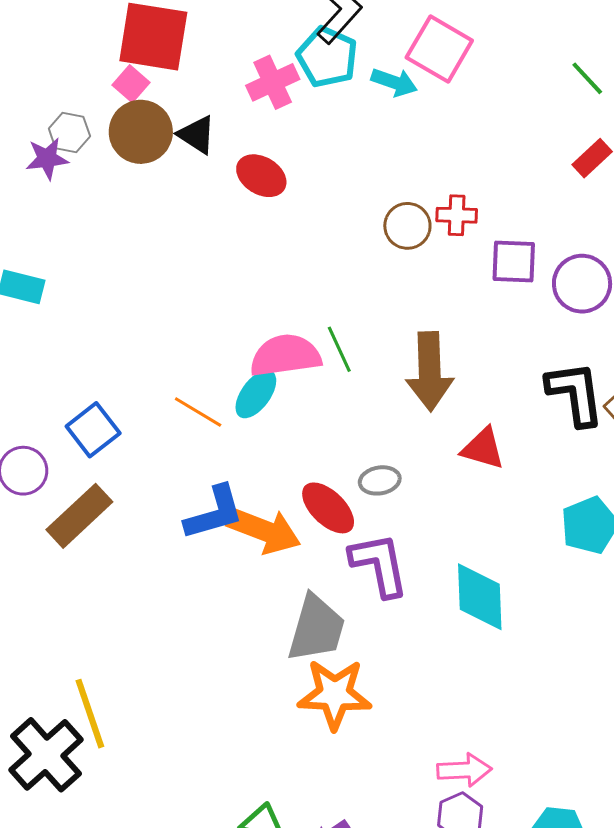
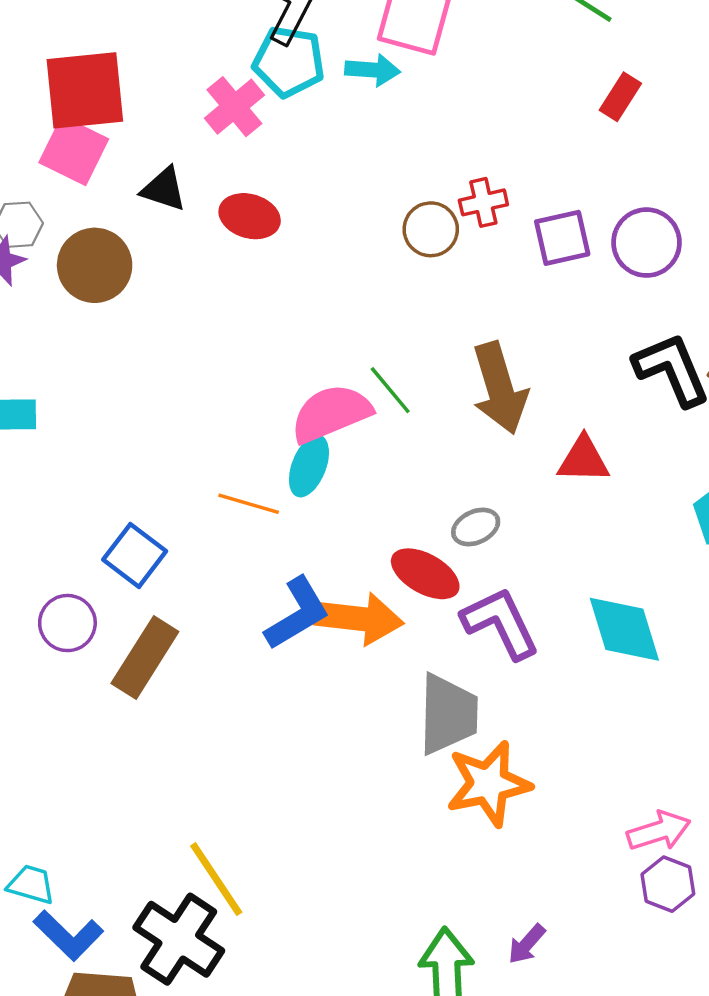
pink square: (131, 84) -> (74, 151), size x1.6
brown circle: (141, 132) -> (95, 265), moved

